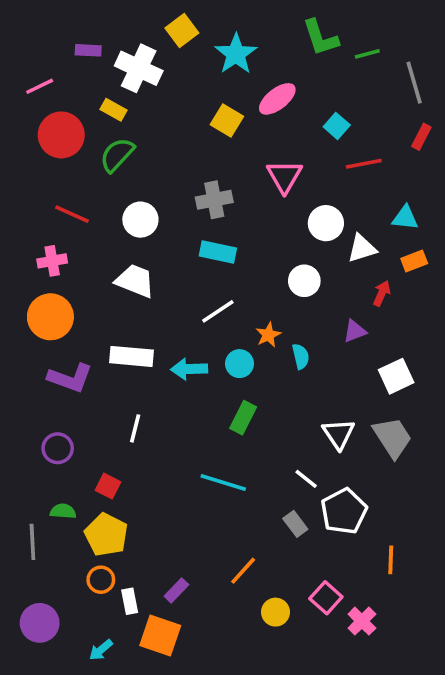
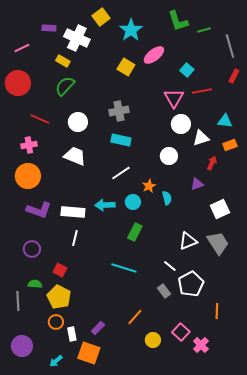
red circle: (61, 135) -> (18, 83), moved
pink triangle: (284, 176) -> (174, 98), moved
white rectangle: (131, 356) -> (73, 212), moved
white triangle: (339, 434) -> (188, 241), turned 42

